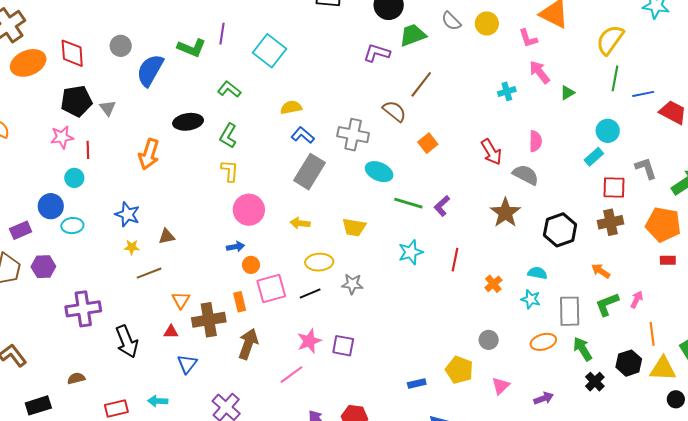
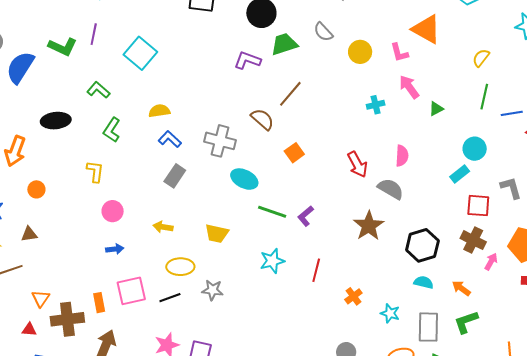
yellow circle: (487, 23) -> (360, 52), moved
yellow semicircle: (610, 40) -> (481, 58), size x0.6
green L-shape: (228, 136) -> (112, 130), moved
gray rectangle: (309, 172) -> (175, 176), size x0.7
pink circle: (249, 210) -> (113, 211), size x0.7
brown cross: (610, 222) -> (473, 240), turned 35
blue arrow: (236, 247) -> (115, 249), moved
orange circle: (251, 265) -> (36, 189), moved
cyan semicircle: (537, 273) -> (424, 282), moved
pink arrow: (637, 299) -> (491, 262), moved

